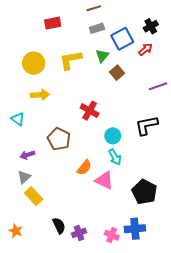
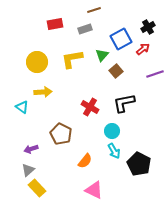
gray rectangle: (97, 28) -> (85, 29), moved
purple line: (158, 86) -> (155, 74), moved
cyan triangle: (18, 119) -> (22, 107), moved
black L-shape: (147, 125) -> (124, 103), moved
pink triangle: (104, 180) -> (94, 190), moved
black pentagon: (144, 192) -> (139, 164), moved

